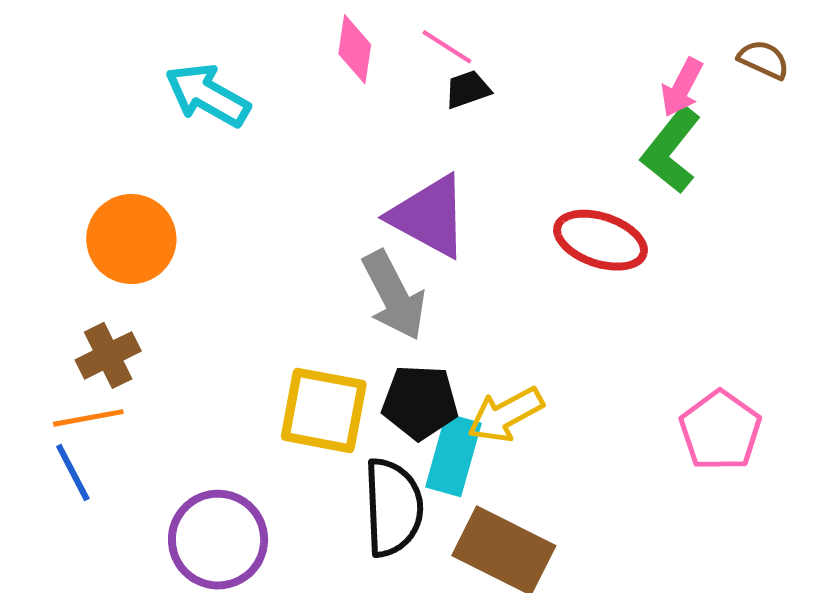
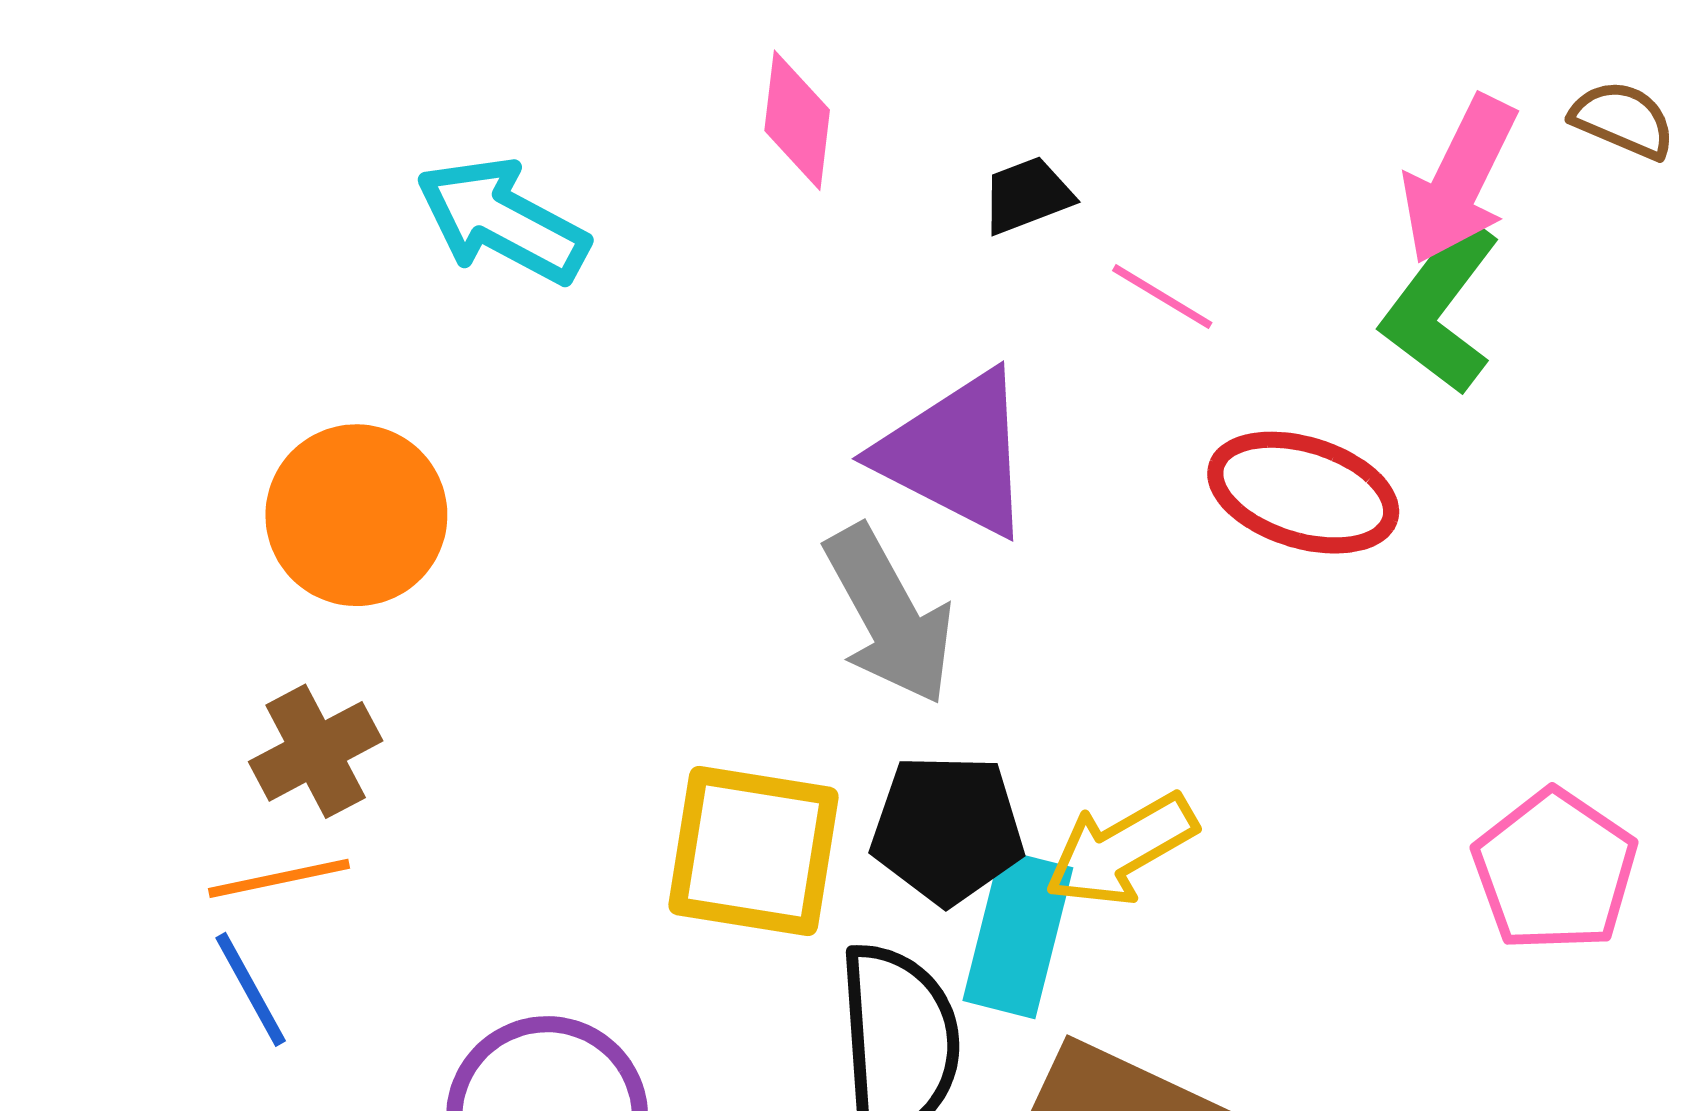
pink line: (447, 47) -> (1162, 297), moved
pink arrow: (682, 87) -> (1459, 180), size x1.4

